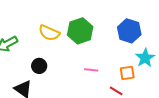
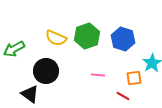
blue hexagon: (129, 31) -> (123, 39), moved
black circle: (39, 66) -> (46, 71), size x1.6

